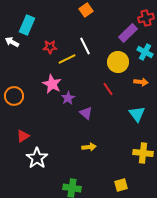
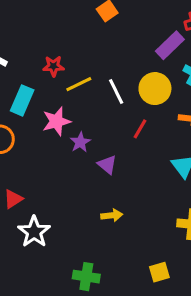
cyan rectangle: (27, 25) -> (22, 100), moved
white line: (85, 46) -> (116, 92), moved
pink star: (52, 84) -> (56, 121), turned 30
red line: (108, 89) -> (140, 129), turned 64

